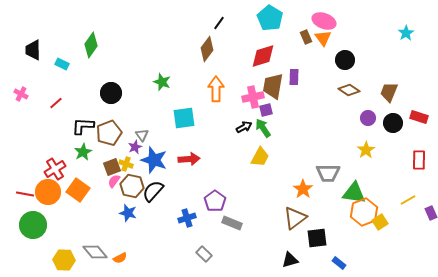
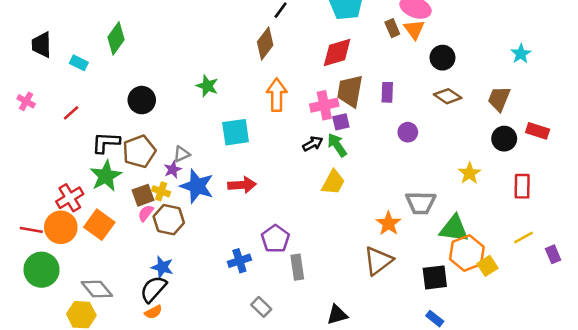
cyan star: (406, 33) -> (521, 54), moved
purple rectangle: (294, 77) -> (387, 92), moved
purple circle: (368, 118) -> (408, 132), moved
gray triangle: (142, 135) -> (182, 154), turned 40
green star: (83, 152) -> (106, 176), size x1.4
red rectangle: (419, 160) -> (522, 186), moved
black semicircle: (153, 191) -> (153, 289), moved
blue star: (128, 213) -> (162, 267), moved
gray rectangle: (232, 223) -> (297, 267), turned 60
black square: (317, 238) -> (435, 277), moved
gray diamond: (95, 252) -> (97, 289), moved
black triangle: (290, 260) -> (337, 315), moved

